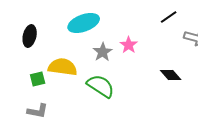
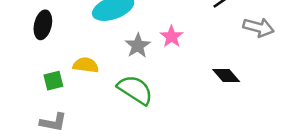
yellow semicircle: (63, 67) -> (86, 65), size x0.7

